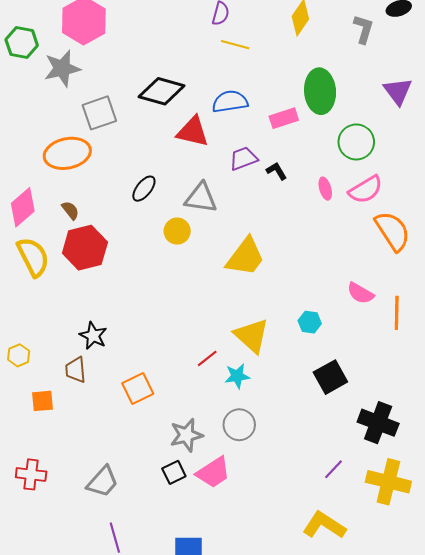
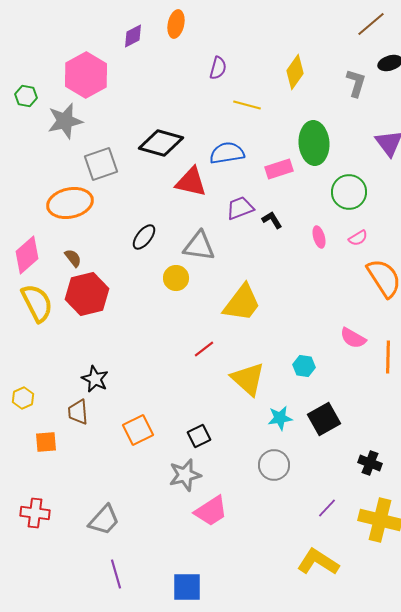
green hexagon: (22, 43) -> (26, 96), size x0.7
yellow line: (235, 45) -> (247, 105), moved
pink semicircle: (366, 190) -> (358, 238), size x0.6
red line: (207, 358) -> (204, 349), moved
cyan star: (237, 376) -> (280, 418), moved
black cross: (378, 423) -> (370, 463), size x0.6
gray circle: (239, 425) -> (274, 465), moved
black square: (174, 472) -> (199, 436), moved

